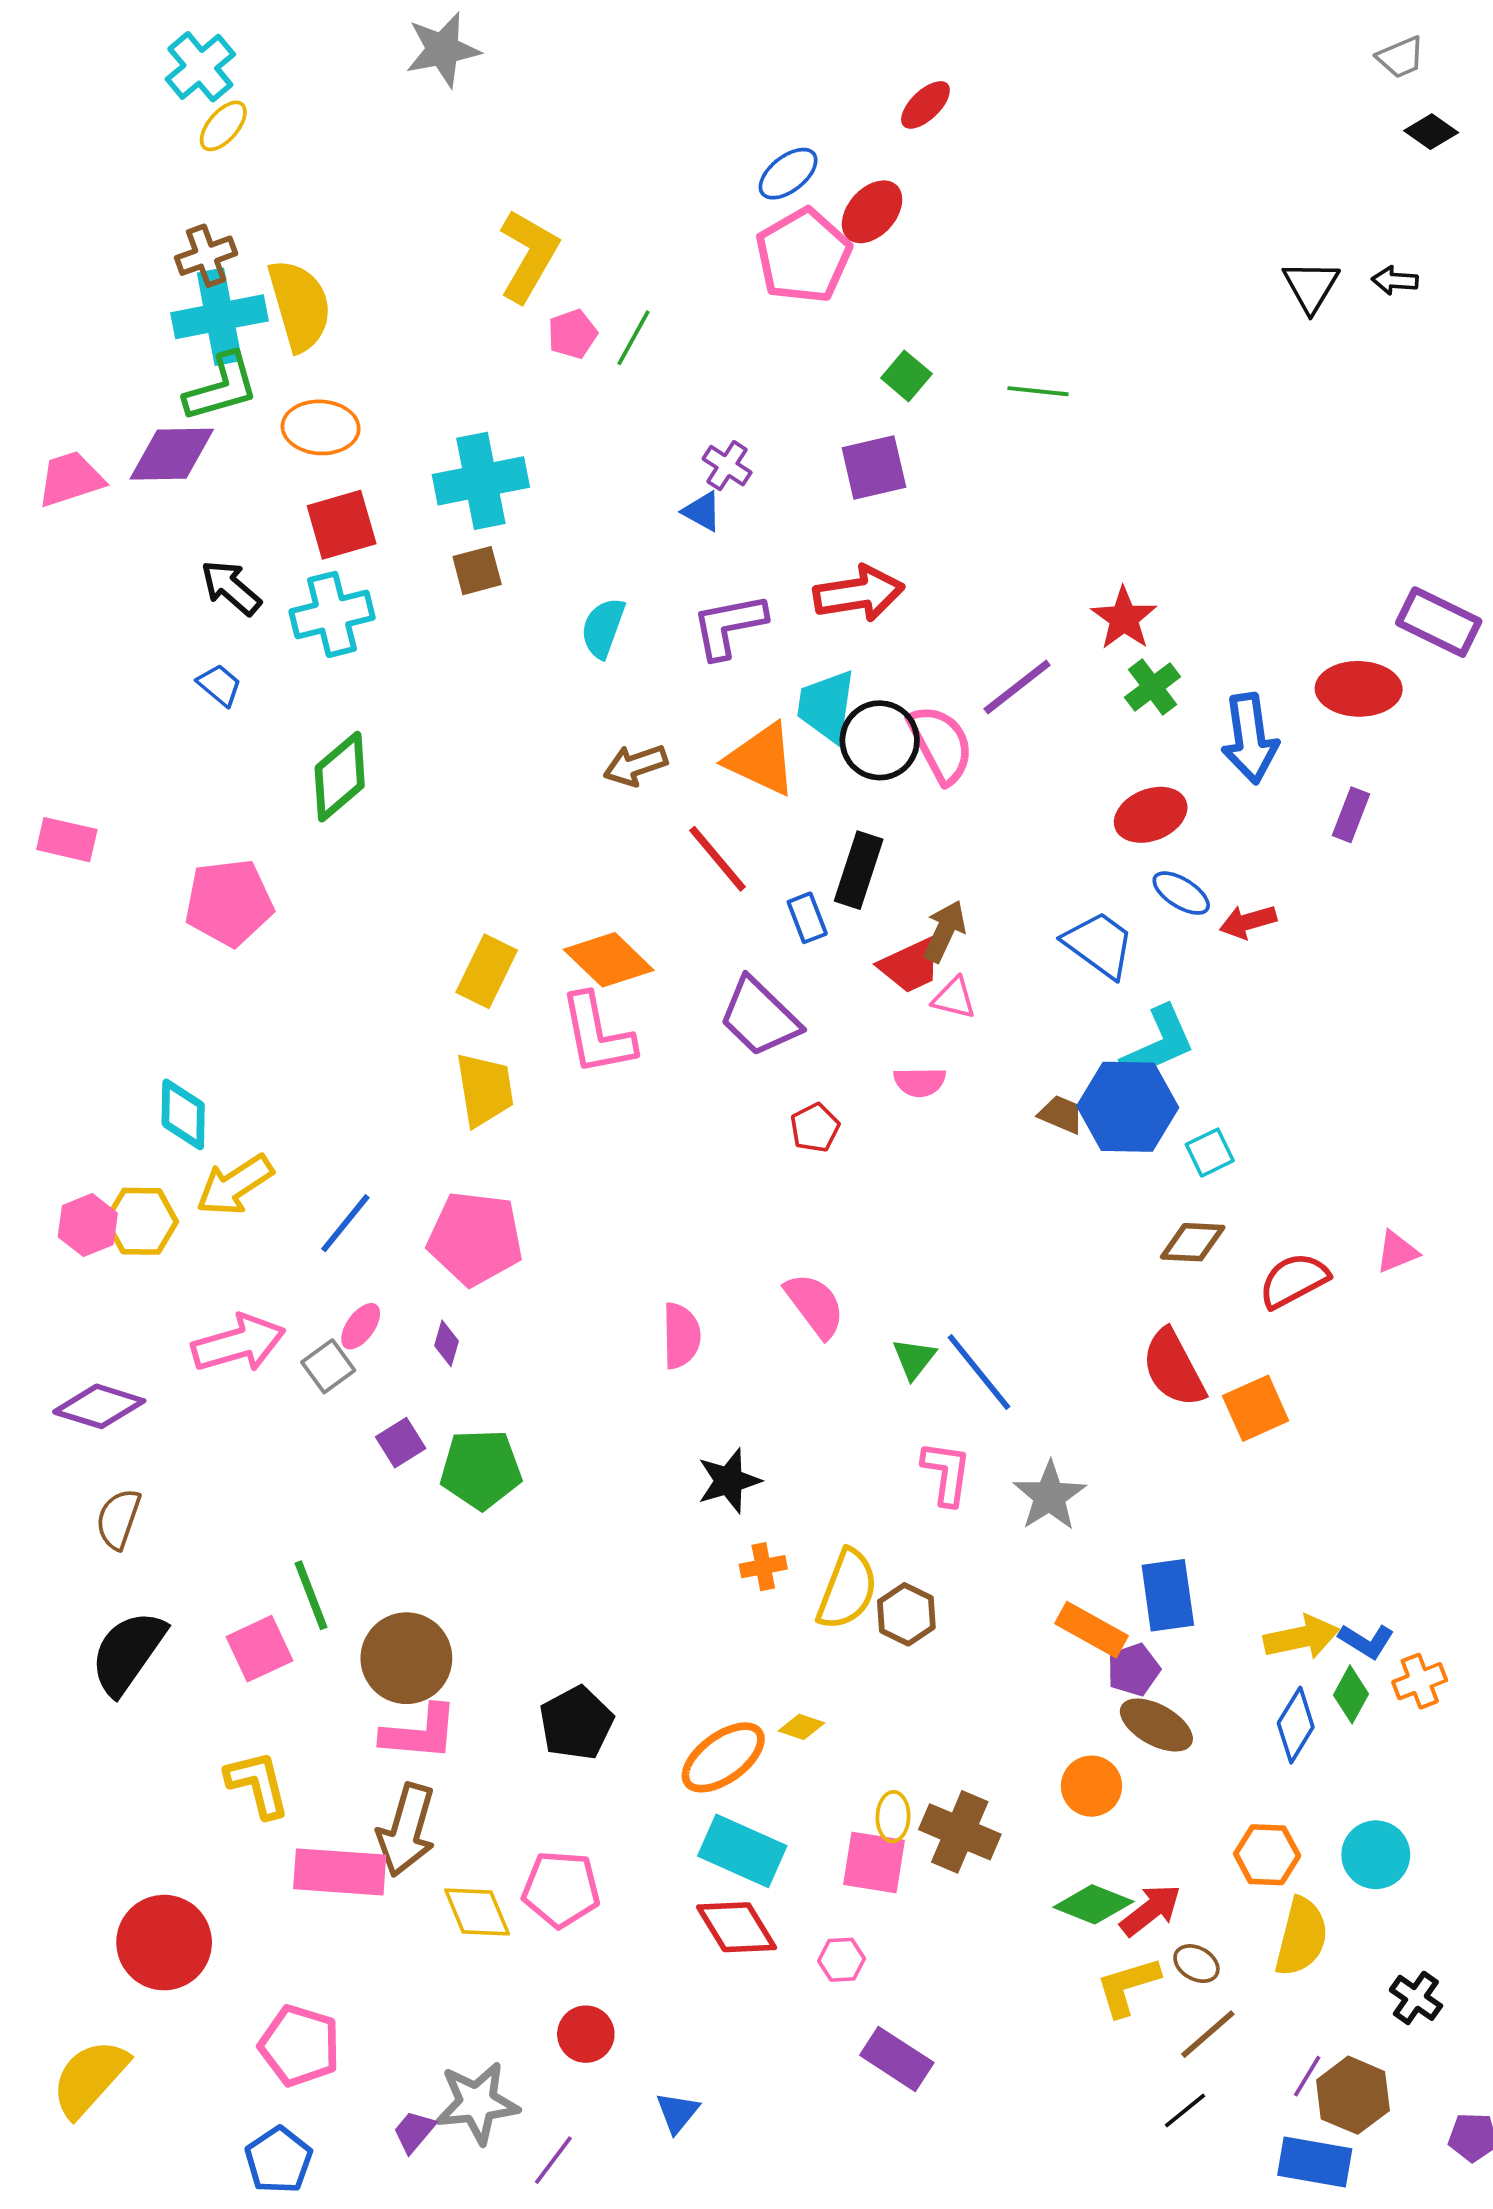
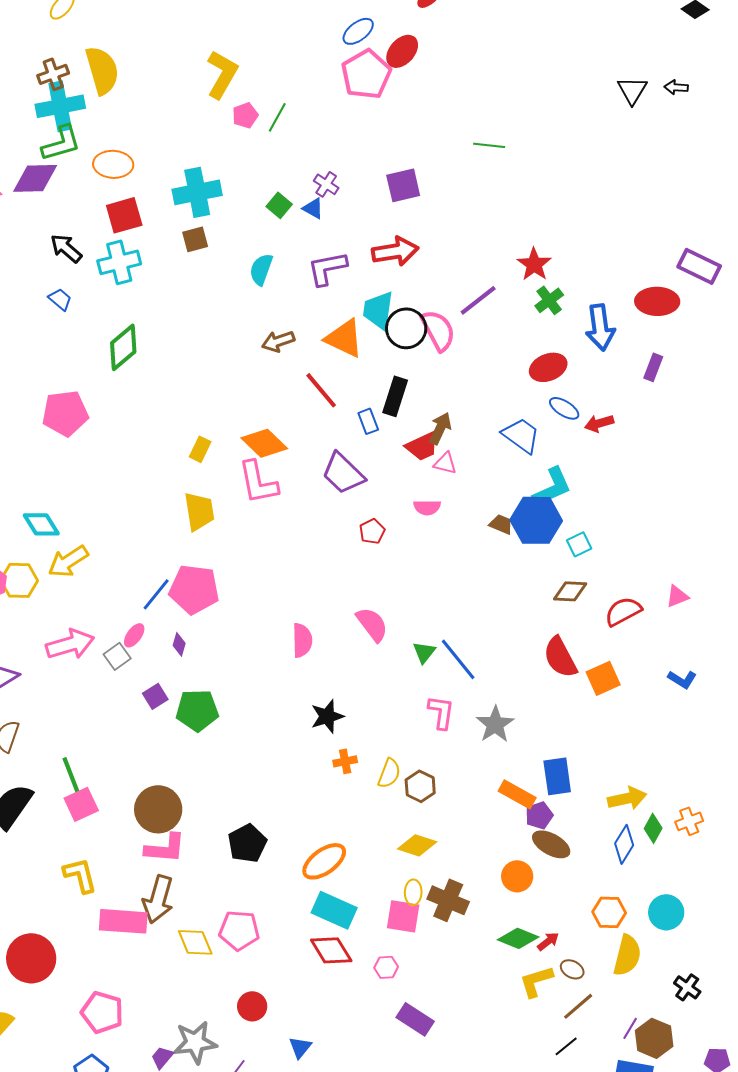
yellow semicircle: (300, 305) -> (102, 70), moved
green square: (906, 376) -> (279, 205), moved
yellow rectangle: (487, 971) -> (200, 449), size x0.7
cyan diamond: (183, 1114) -> (41, 524), turned -33
blue line: (345, 1223) -> (156, 594), moved
yellow semicircle: (847, 1590) -> (389, 773), size x0.7
green line: (311, 1595) -> (71, 775), moved
blue L-shape: (1366, 1641) -> (682, 679), moved
yellow diamond: (801, 1727) -> (417, 845), moved, size x1.6
red arrow: (1151, 1910) -> (548, 941), size x0.7

